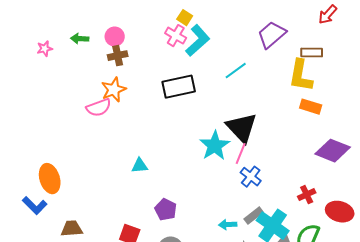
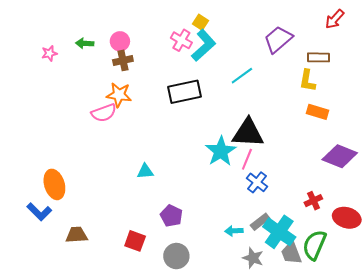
yellow square: (185, 18) -> (201, 22), moved
yellow L-shape: (301, 76) -> (307, 81), size x0.7
orange star: (114, 90) -> (119, 95), turned 30
black triangle: (242, 128) -> (248, 133), turned -44

